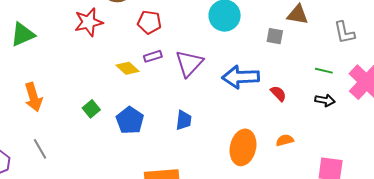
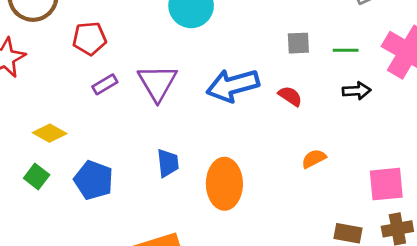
gray square: (275, 36) -> (298, 43), moved
yellow diamond: (127, 68) -> (50, 133), moved
orange ellipse: (243, 147) -> (224, 184), moved

